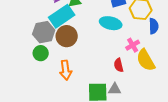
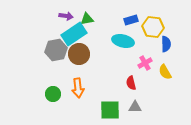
green circle: (41, 53) -> (53, 94), moved
yellow semicircle: (146, 60) -> (165, 72), moved, size x0.7
gray triangle: (115, 89) -> (135, 107), moved

